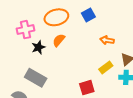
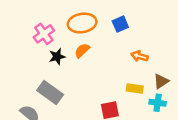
pink cross: (26, 30) -> (44, 34), turned -30
yellow rectangle: (106, 67) -> (135, 89), turned 40

